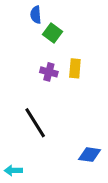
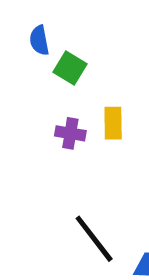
black line: (35, 123) -> (94, 239), moved

